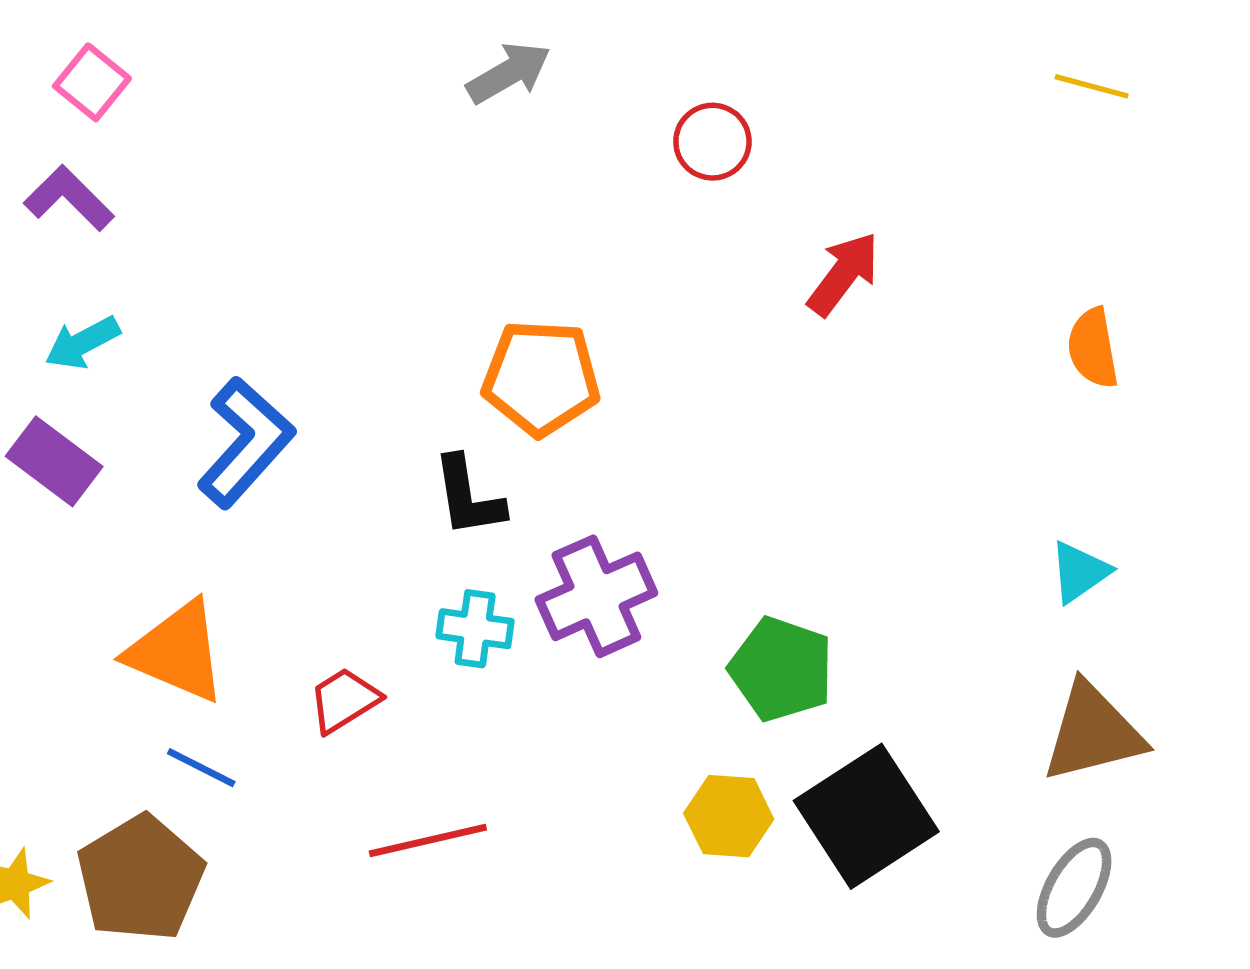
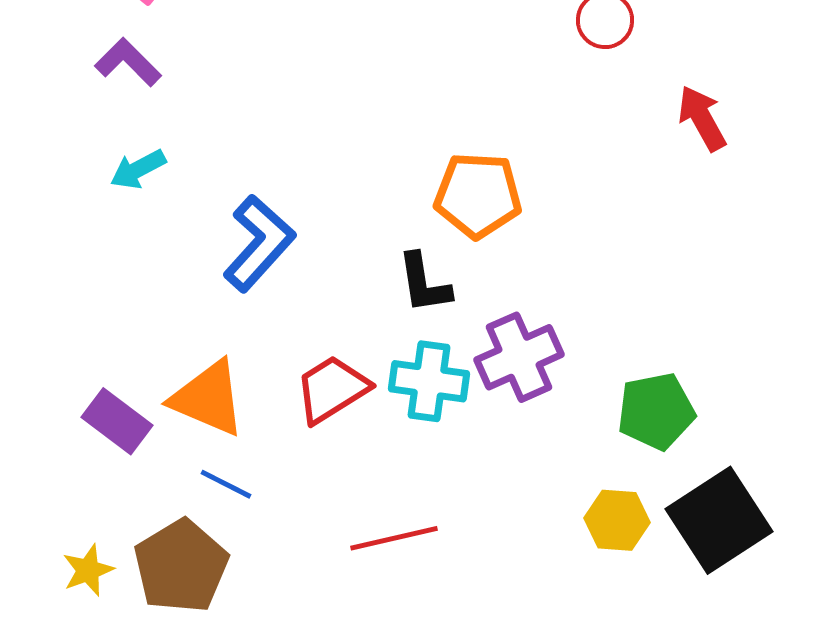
red arrow: (843, 274) -> (702, 118), turned -66
purple rectangle: (54, 461) -> (117, 421), moved
cyan cross: (475, 629) -> (429, 381), size x1.4
green pentagon: (781, 669) -> (656, 411), turned -30
red trapezoid: (344, 700) -> (332, 389), moved, size x1.4

